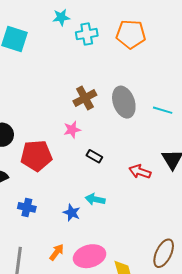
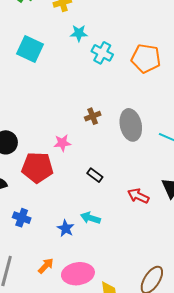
cyan cross: (87, 34) -> (102, 53), turned 30
brown cross: (85, 98) -> (93, 116), size x0.7
pink star: (72, 130) -> (62, 143), moved

